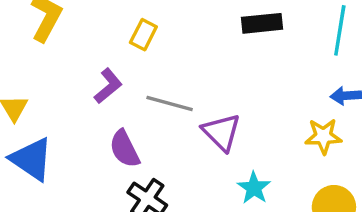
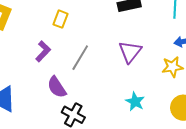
gray line: (170, 104) -> (80, 58), turned -68
purple triangle: (221, 132) -> (130, 52), moved, turned 30

